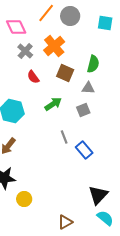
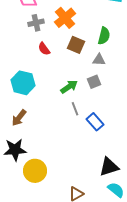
gray cross: (25, 51) -> (36, 23), turned 35
green arrow: (53, 104) -> (69, 87), moved
black triangle: (98, 195) -> (109, 167), turned 30
yellow circle: (24, 199) -> (35, 171), size x1.5

